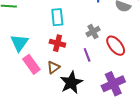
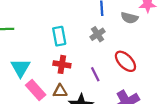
gray cross: (93, 32) -> (98, 34), moved
brown triangle: (54, 67) -> (60, 91), turned 40

